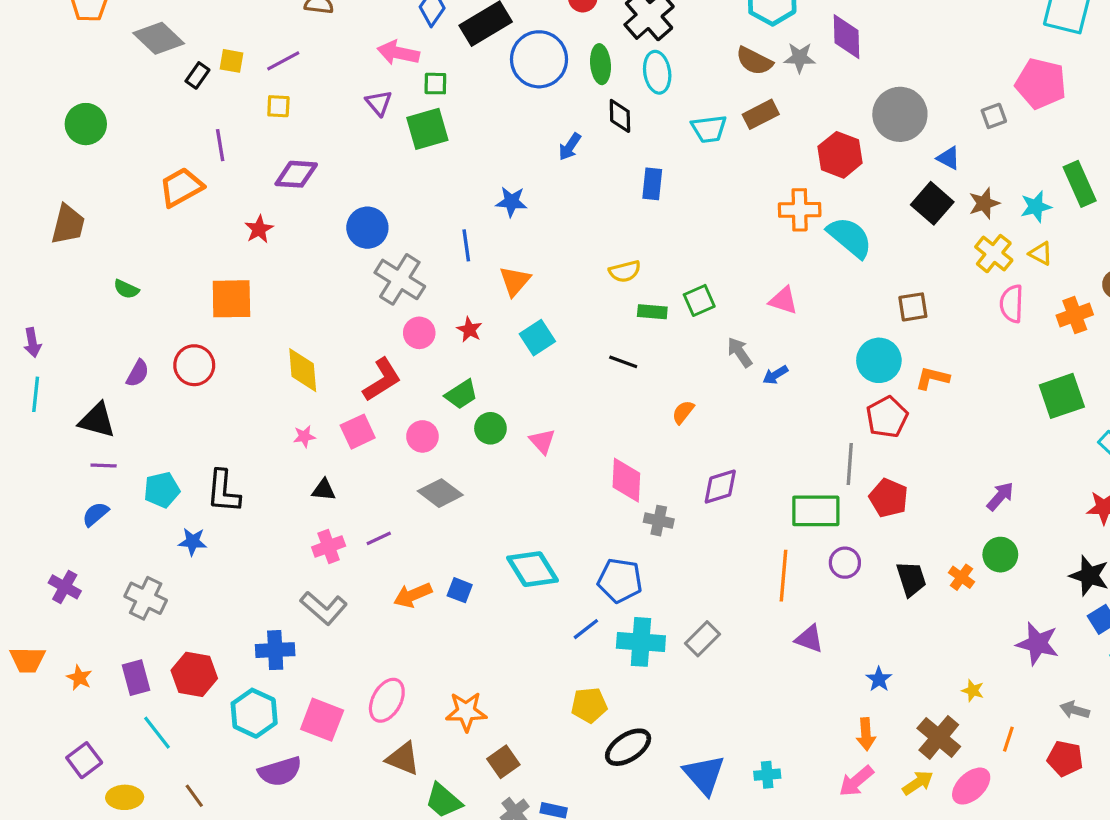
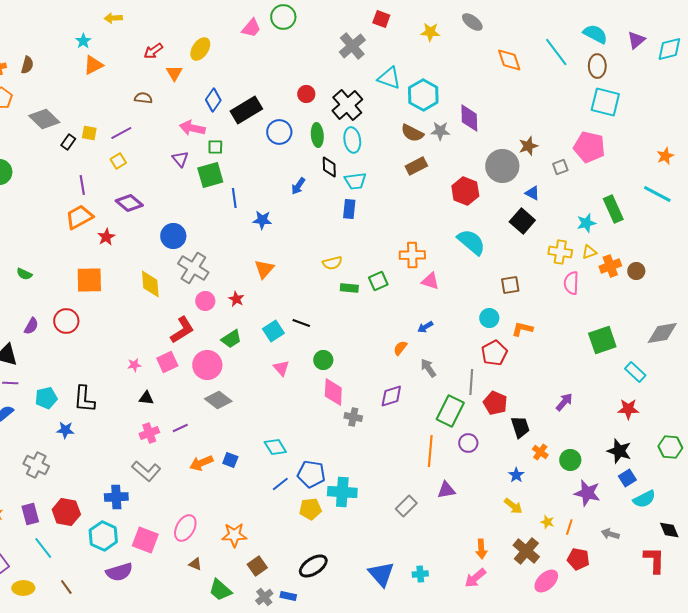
blue circle: (539, 59) -> (279, 132), size x0.7
yellow square: (278, 106) -> (118, 161), turned -35
cyan trapezoid: (709, 129) -> (355, 181), moved
purple diamond: (296, 174) -> (129, 203), turned 36
orange trapezoid: (181, 187) -> (79, 217), moved
brown star: (984, 203) -> (528, 146), moved
orange cross: (800, 210) -> (412, 255), moved
blue line: (466, 245) -> (234, 198), moved
yellow cross: (994, 254) -> (560, 252), turned -30
yellow triangle: (1041, 254) -> (589, 252), turned -49
orange cross: (1075, 315) -> (610, 266), moved
cyan square: (537, 338) -> (273, 331), moved
gray arrow: (740, 352) -> (428, 368), moved
cyan circle: (879, 360) -> (489, 318), size x0.7
black line: (623, 362) -> (301, 323), moved
yellow diamond: (303, 370) -> (150, 284), moved
orange semicircle: (683, 412) -> (400, 348), moved
green circle: (490, 428) -> (323, 360), moved
pink circle: (422, 436) -> (207, 365), size x1.5
green rectangle: (816, 511) -> (450, 411), turned -64
green circle: (1000, 555) -> (570, 460), moved
cyan diamond: (533, 569) -> (275, 447), size x0.7
black trapezoid: (911, 579) -> (520, 427), moved
blue pentagon: (620, 580) -> (311, 474), moved
blue line: (586, 629) -> (280, 484), moved
gray rectangle: (702, 639) -> (406, 506), moved
purple triangle: (809, 639) -> (446, 490), turned -30
blue star: (879, 679) -> (516, 475), moved
yellow pentagon: (589, 705) -> (310, 509), moved
orange line: (1008, 739) -> (569, 527), moved
black ellipse: (628, 747) -> (313, 566), moved
brown triangle: (403, 759) -> (195, 564), size x0.6
red pentagon: (1065, 759) -> (578, 559), moved
yellow arrow: (918, 783) -> (513, 506), moved, turned 72

